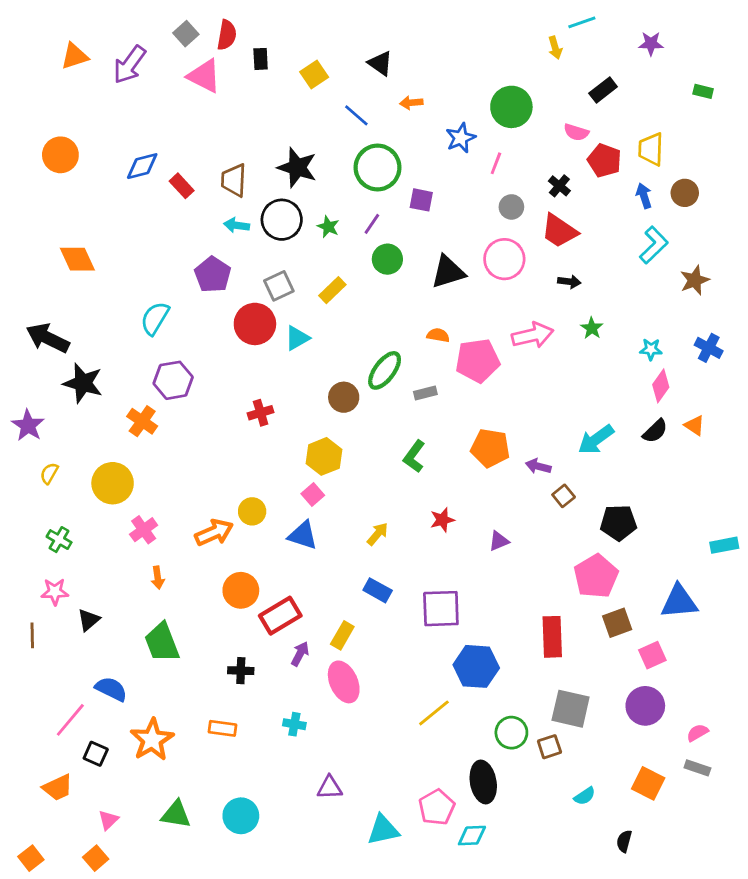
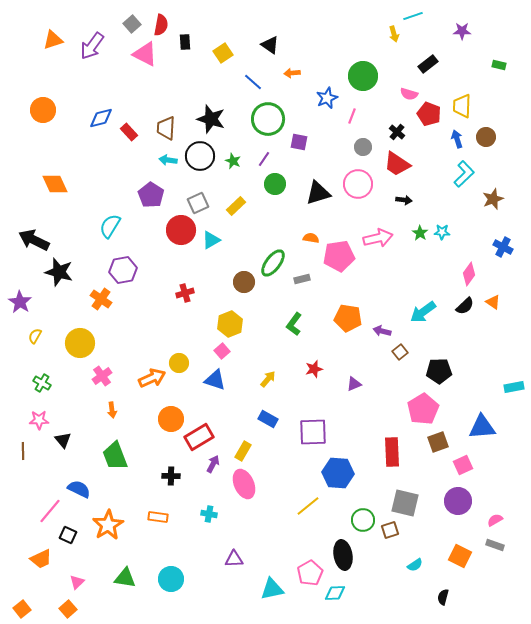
cyan star: (651, 349) -> (442, 232), moved
black triangle: (89, 620) -> (63, 440), turned -30

